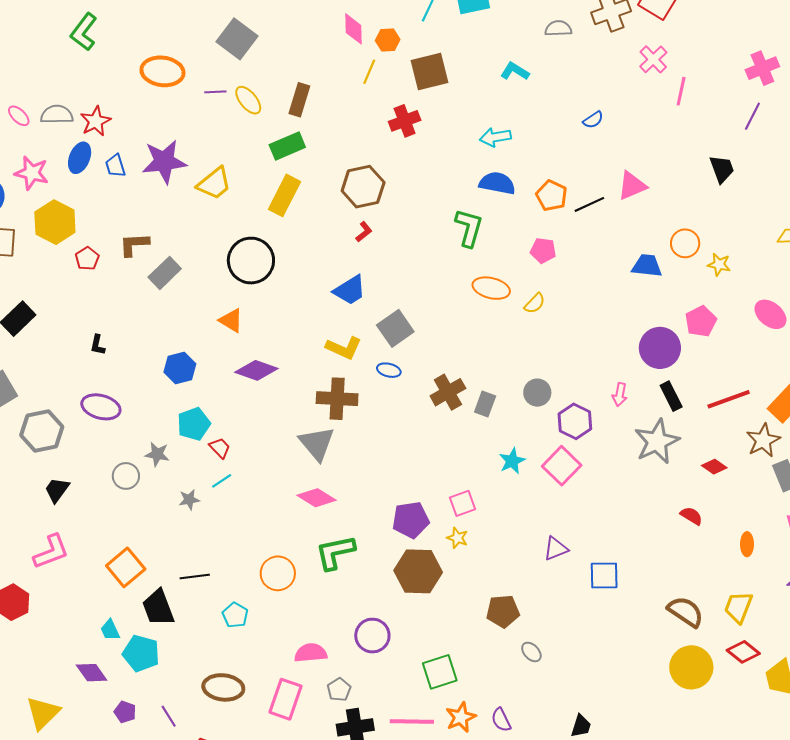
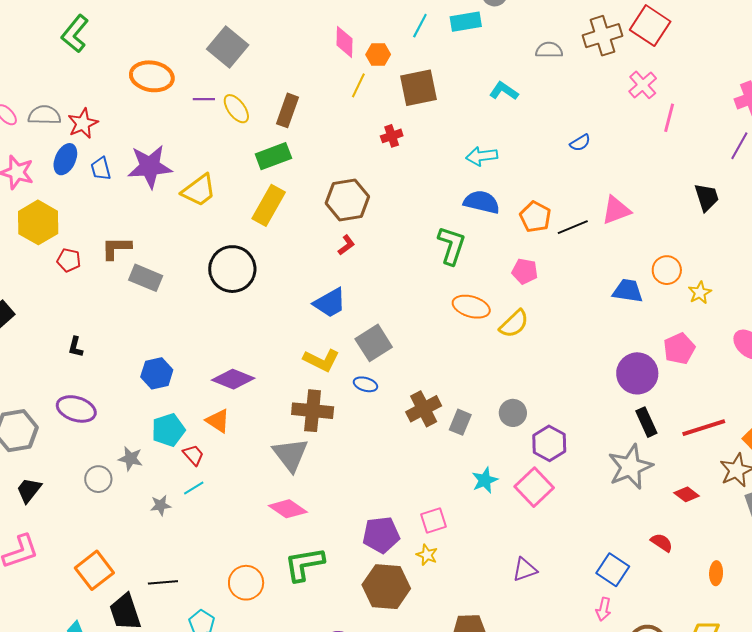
red cross: (405, 121) -> (392, 136), size x0.7
red pentagon: (87, 258) -> (69, 260), turned -30
yellow star: (719, 265) -> (700, 293), turned 30
gray rectangle: (165, 273) -> (146, 278), turned 64
yellow semicircle: (535, 303) -> (514, 324), size x1.4
orange triangle: (231, 320) -> (218, 421), moved
pink arrow: (620, 395) -> (604, 609), moved
blue square: (604, 575) -> (613, 570), moved, turned 32

